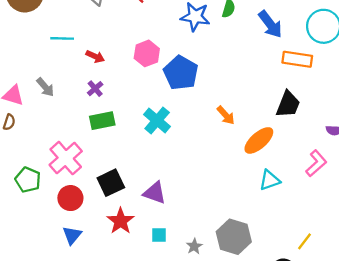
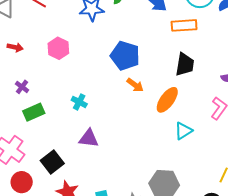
red arrow: (95, 56) -> (15, 47), moved
blue pentagon: (181, 73) -> (125, 56), moved
cyan cross: (157, 120) -> (79, 102), size x0.7
purple triangle: (155, 193) -> (89, 138), moved

